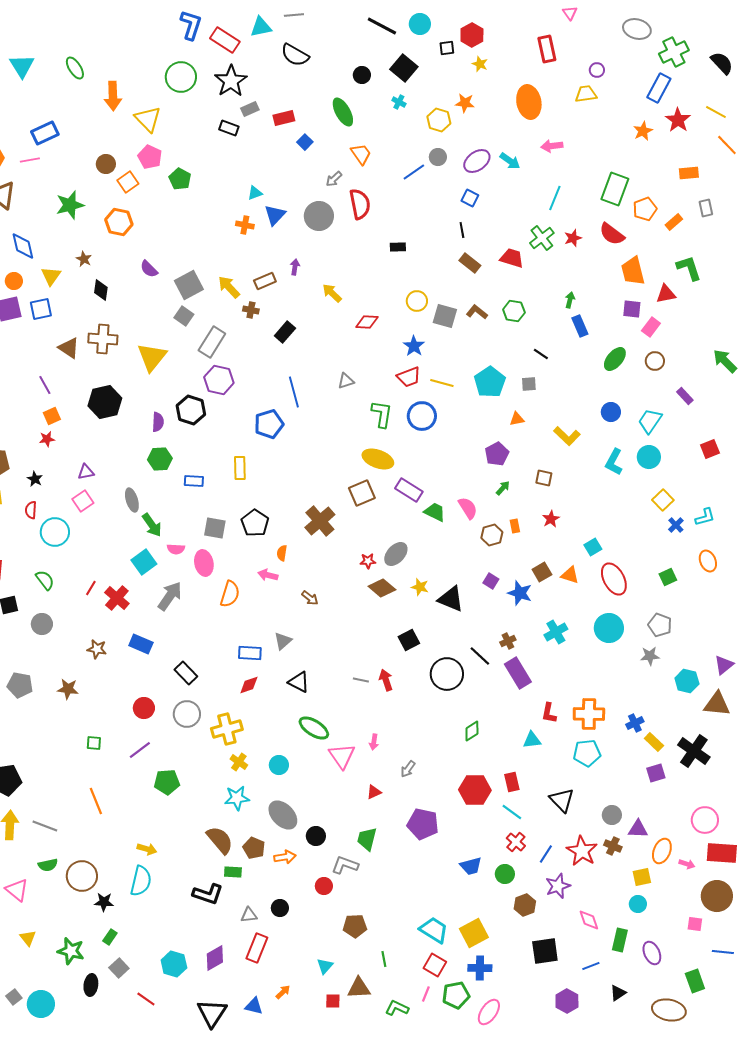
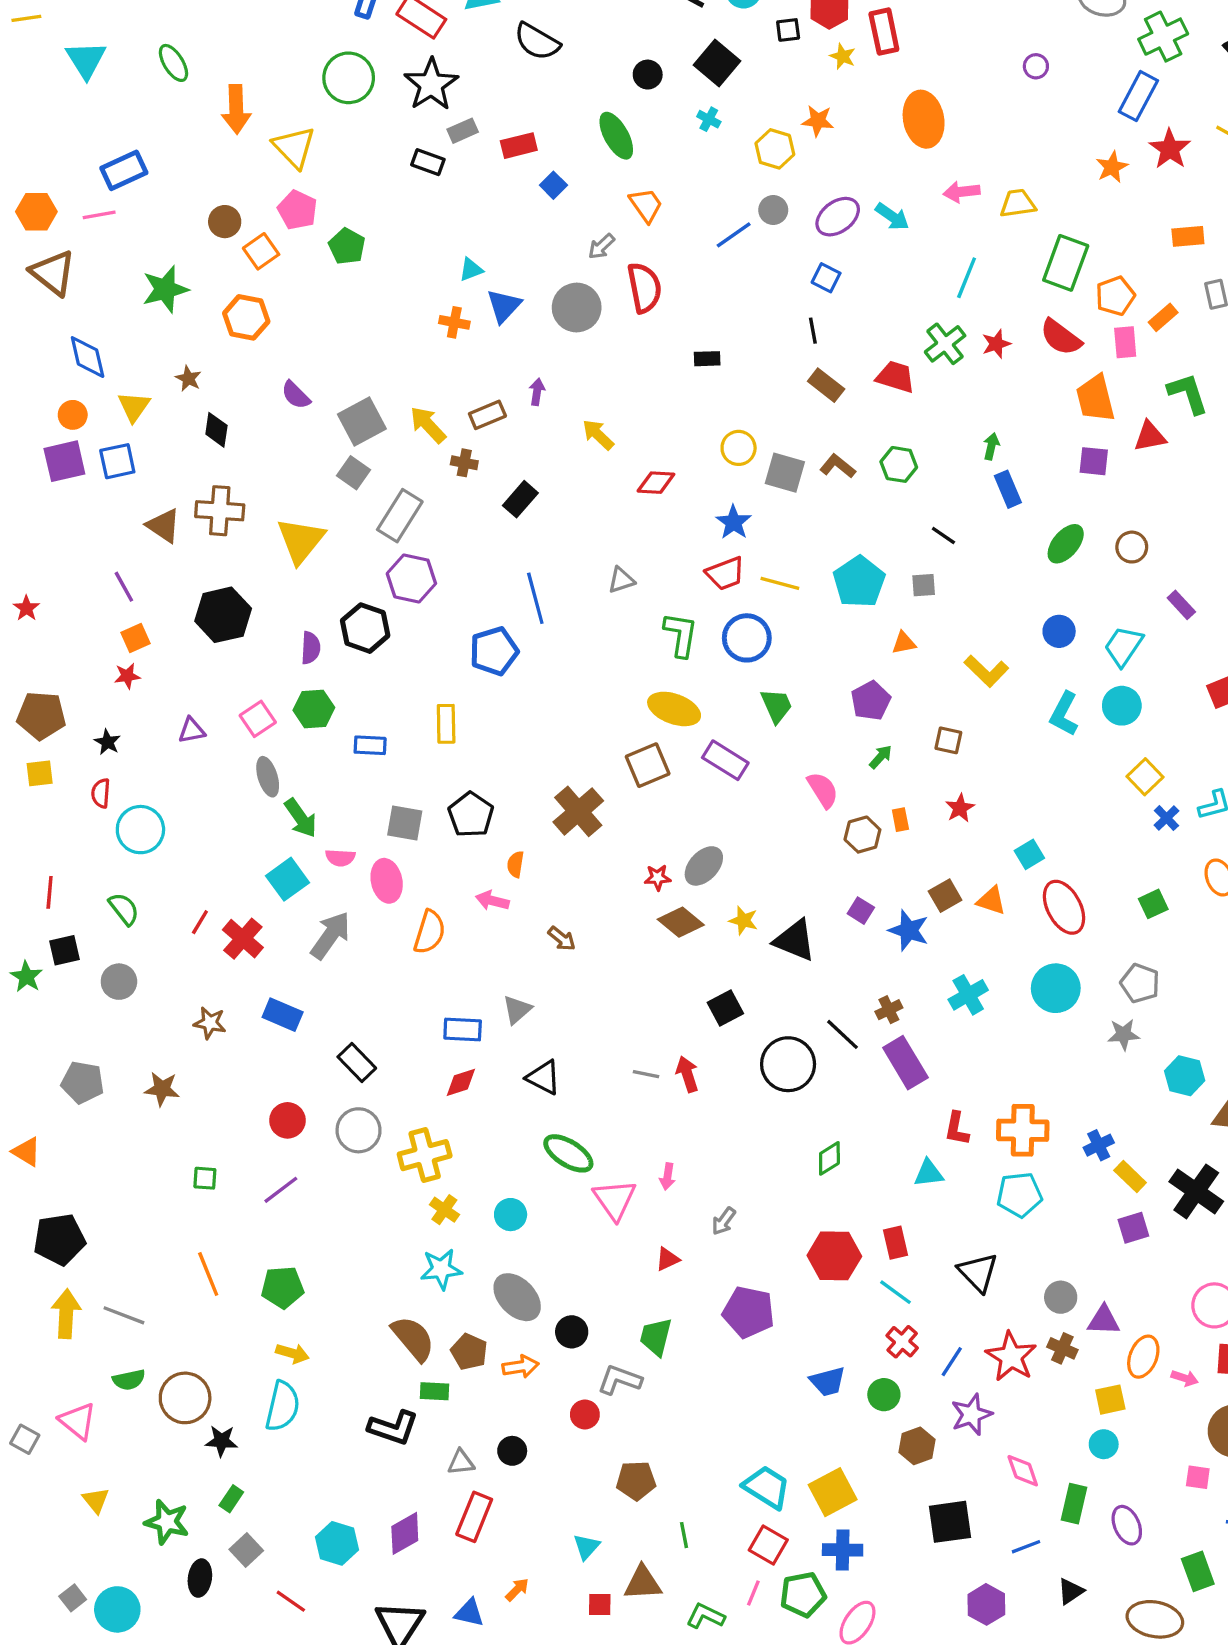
red rectangle: (547, 49) -> (884, 32), moved
yellow trapezoid: (586, 94) -> (1018, 203), moved
pink rectangle: (651, 327) -> (1125, 342), moved, turned -42
pink square: (83, 501) -> (258, 719), moved
green trapezoid: (435, 512) -> (777, 706), moved, turned 40
green pentagon: (167, 782) -> (283, 1287), moved

